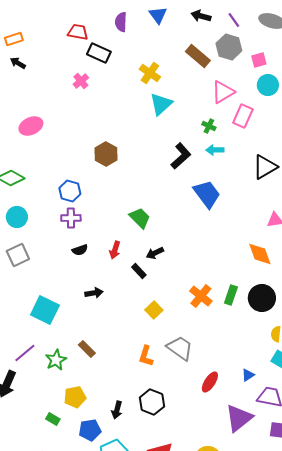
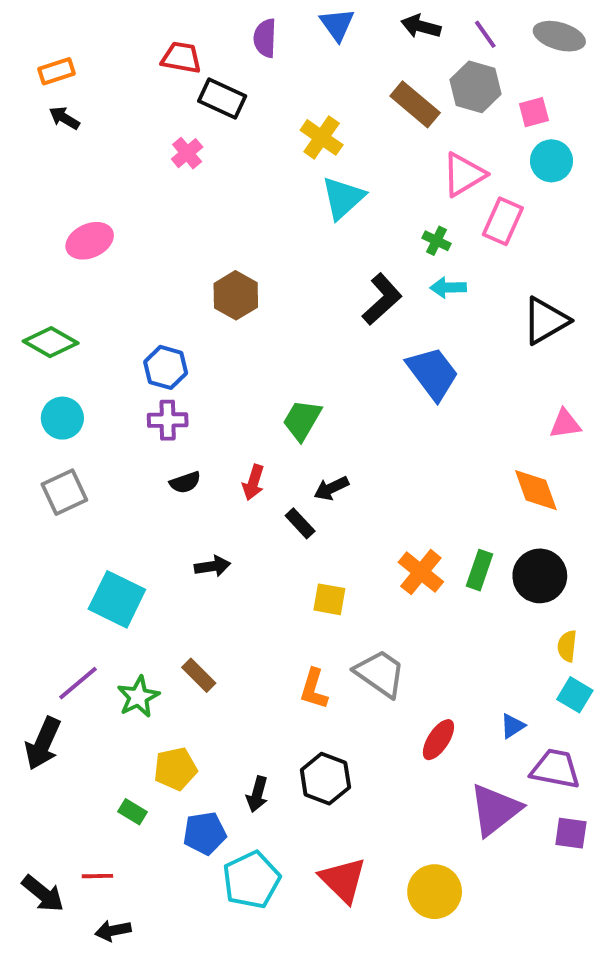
green trapezoid: (140, 218) -> (302, 420), turned -105
yellow square: (154, 310) -> (329, 599), turned -36

